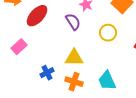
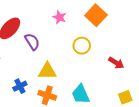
purple semicircle: (73, 22) -> (32, 42), moved

